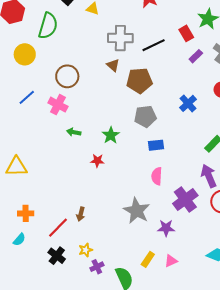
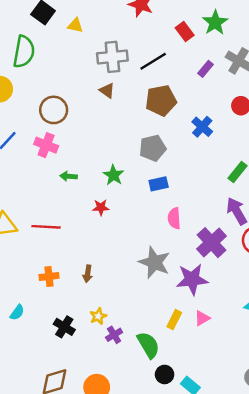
red rectangle: (186, 33) -> (185, 31), moved
brown pentagon: (139, 81) -> (161, 101), moved
blue rectangle: (156, 145) -> (159, 184), moved
orange cross: (26, 213) -> (49, 276), moved
red line: (58, 228) -> (46, 227), moved, turned 55
purple star: (166, 228) -> (192, 279), size x1.5

